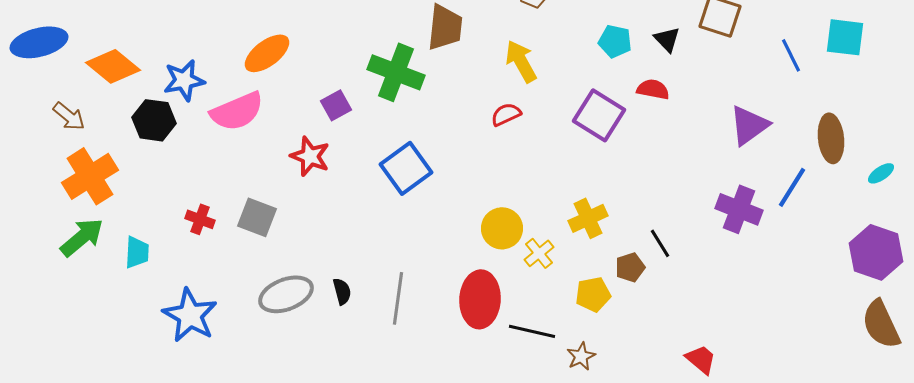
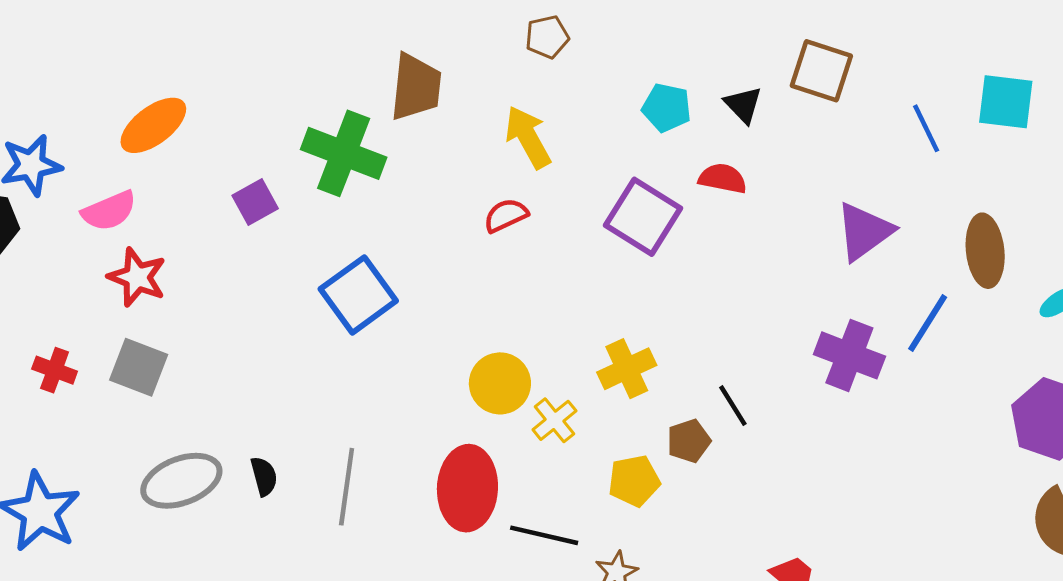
pink semicircle: (237, 111) -> (109, 211), size x0.7
red star: (310, 156) -> (137, 277), moved

